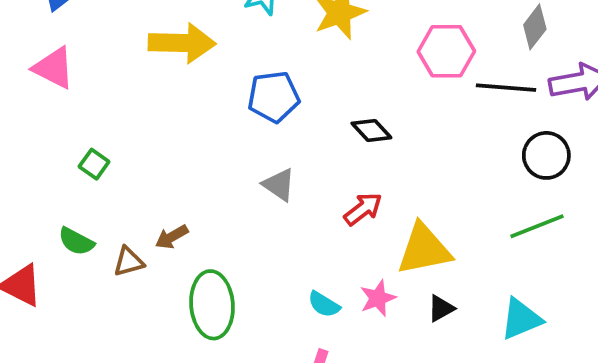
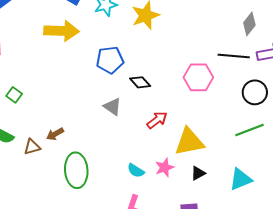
pink hexagon: (446, 51) -> (198, 77), moved
black diamond: (371, 131) -> (140, 82), moved

